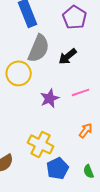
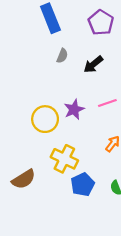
gray semicircle: (39, 48) -> (62, 56), size x0.5
yellow circle: (19, 73) -> (45, 119), moved

